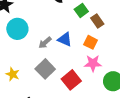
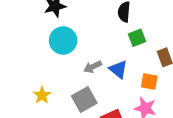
green square: (81, 10) -> (137, 38), moved
orange square: (91, 42) -> (149, 82), turned -32

